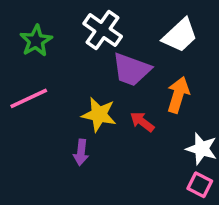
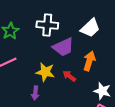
white cross: (103, 30) -> (47, 25), turned -30
purple trapezoid: (131, 70) -> (63, 47), turned -45

